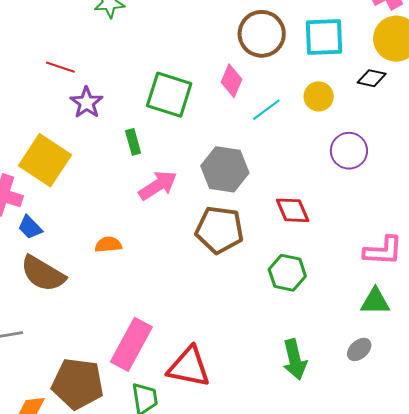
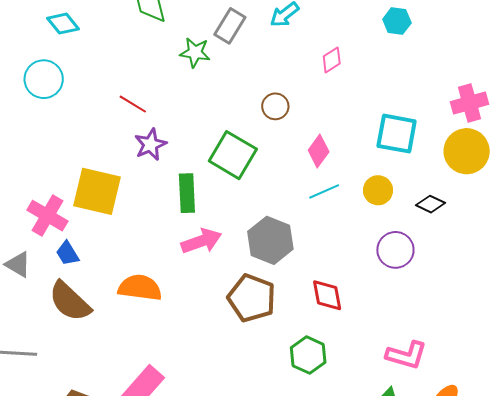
brown circle: (262, 34) -> (275, 106), moved, size x0.6
black diamond: (372, 78) -> (430, 204), moved
pink diamond: (231, 81) -> (319, 151), moved
green rectangle: (133, 142) -> (187, 193), size x1.5
yellow square: (45, 160) -> (97, 191), turned -33
orange semicircle: (108, 245) -> (140, 288), size x1.6

